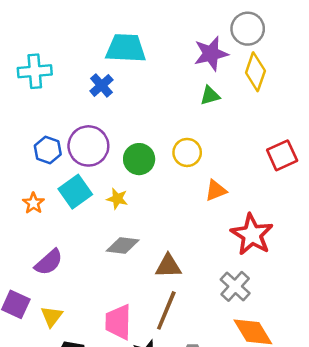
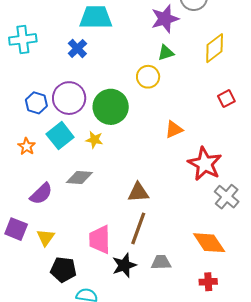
yellow diamond: (255, 72) -> (215, 48), moved, turned 36
yellow circle: (187, 152) -> (148, 77), moved
red square: (282, 155) -> (226, 99), size x0.7
green circle: (139, 159) -> (111, 107), size x1.4
gray diamond: (123, 246) -> (79, 178), moved
gray cross: (235, 286) -> (227, 197), moved

